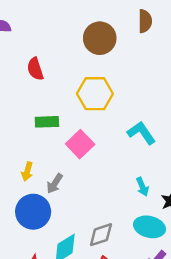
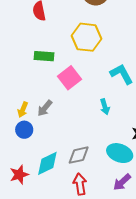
yellow arrow: (27, 171) -> (23, 110), moved
cyan arrow: (142, 187) -> (105, 107), moved
blue circle: (33, 212) -> (24, 130), size x0.6

